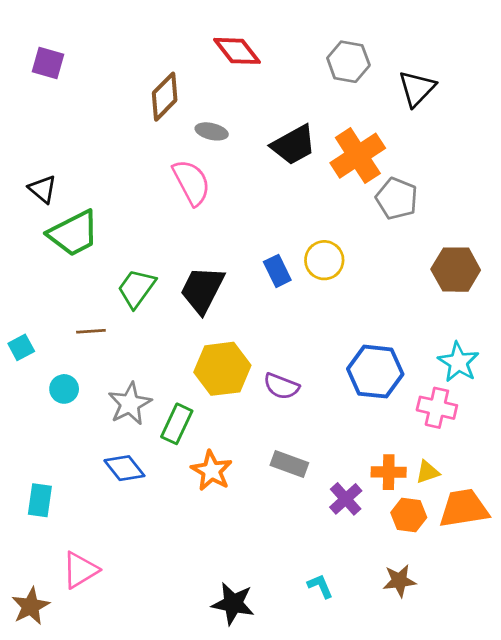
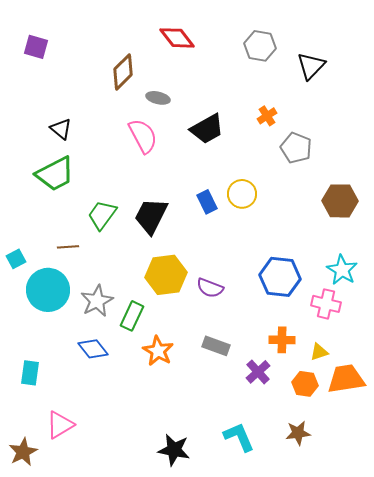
black trapezoid: (293, 145) -> (207, 129), moved
orange cross: (358, 156) -> (267, 116), size x0.5
black triangle: (43, 189) -> (61, 129), moved
cyan circle: (64, 389) -> (48, 290), size x2.0
orange cross: (389, 472) -> (282, 340), moved
cyan L-shape: (320, 586) -> (239, 437), size x1.6

